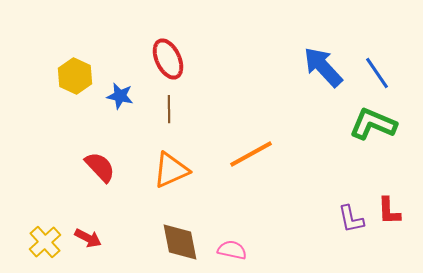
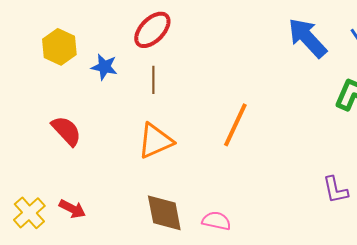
red ellipse: (168, 59) -> (152, 30), turned 69
orange line: (251, 154) -> (235, 125), turned -36
red semicircle: (100, 167) -> (66, 131), moved

